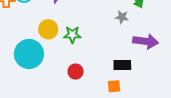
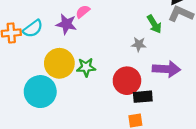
yellow circle: (48, 29) -> (59, 63), size x1.4
red circle: (76, 72) -> (127, 81), moved, size x1.6

